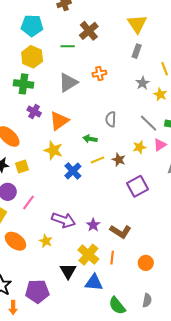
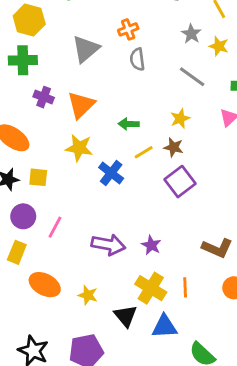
gray semicircle: (111, 119) -> (137, 59), moved
gray line: (149, 123) -> (192, 77), moved
yellow star: (139, 147) -> (180, 119), moved
yellow square: (22, 166) -> (38, 177), turned 32
purple square: (137, 186) -> (180, 182), moved
brown L-shape: (121, 231) -> (217, 248), moved
yellow star: (46, 241) -> (88, 295), moved

